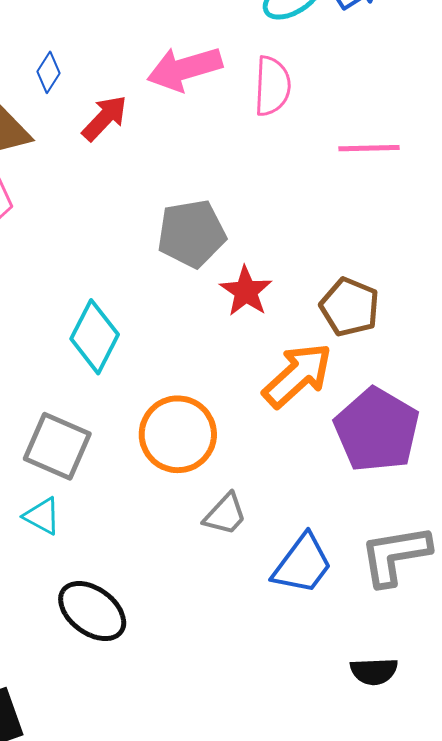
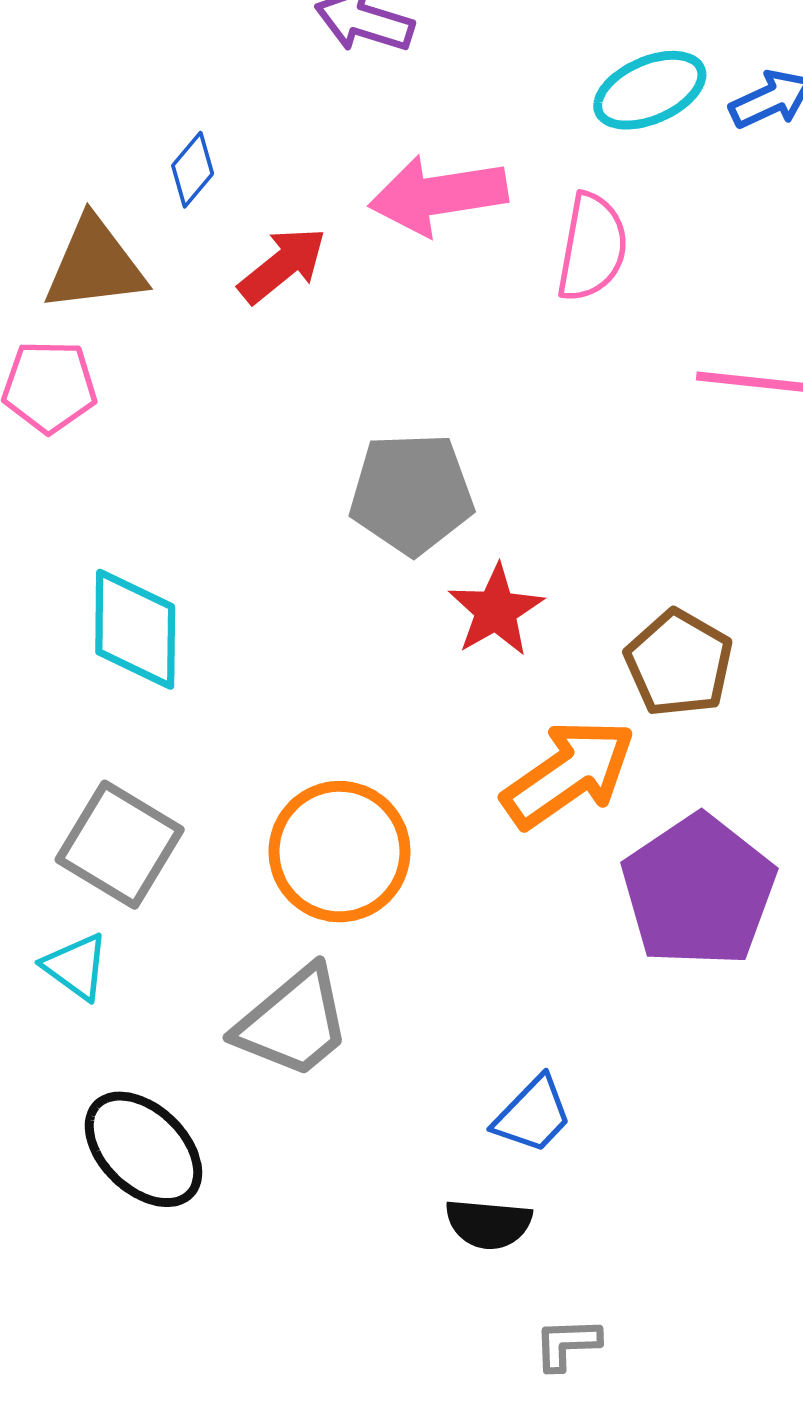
cyan diamond: (95, 337) -> (135, 629), moved, turned -34
gray trapezoid: (225, 514) -> (293, 1022), moved, size x1.5
gray L-shape: (395, 555) -> (567, 1344), moved, size x0.5
blue trapezoid: (302, 564) -> (533, 1115), size x0.7
black semicircle: (374, 671) -> (488, 1224), moved

